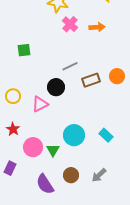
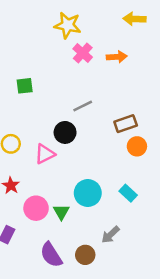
orange circle: (117, 76) -> (137, 146), moved
brown rectangle: (91, 80) -> (126, 124), moved
brown circle: (71, 175) -> (85, 255), moved
gray arrow: (99, 175) -> (110, 235), moved

